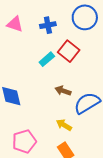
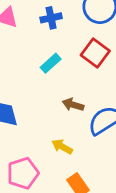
red square: (69, 51) -> (95, 53), moved
yellow arrow: (64, 125) -> (62, 147), moved

